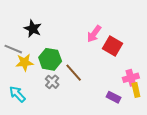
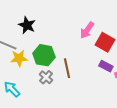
brown line: (74, 73) -> (67, 68), turned 30
purple rectangle: (114, 97) -> (106, 66), moved

